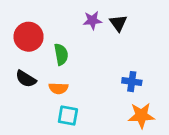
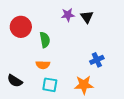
black semicircle: (26, 79) -> (15, 81), moved
blue cross: (132, 82) -> (97, 60), turned -32
orange star: (141, 116) -> (84, 85), moved

